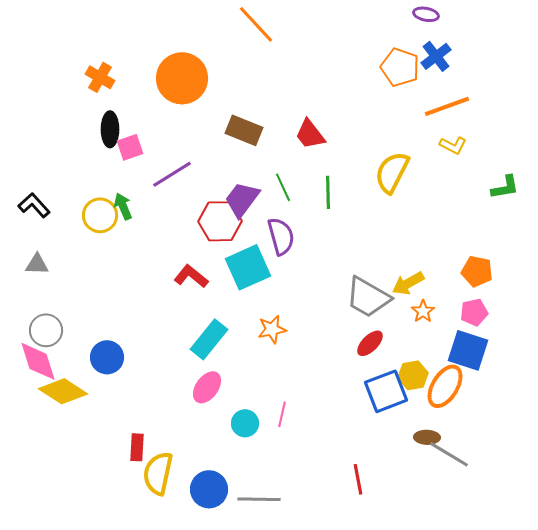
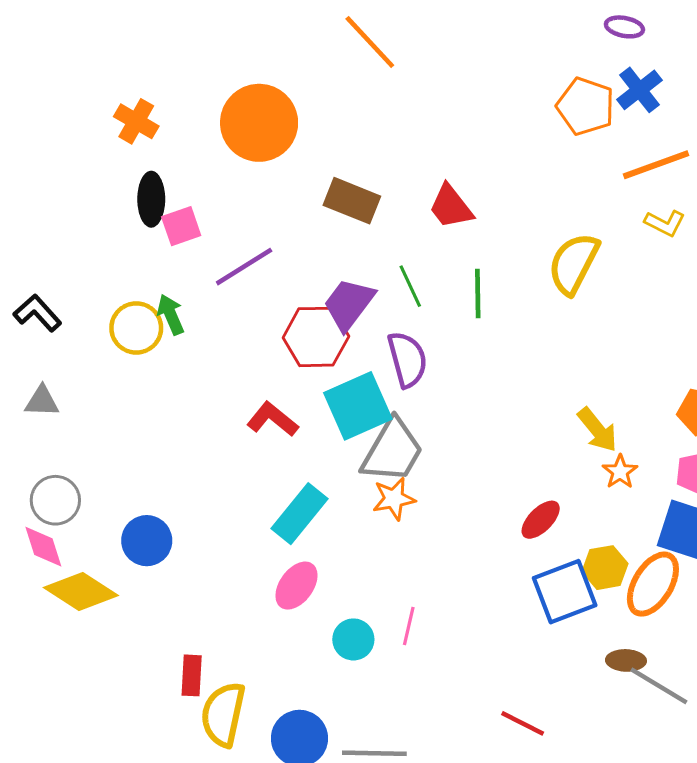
yellow arrow: (408, 283) -> (598, 430), turned -100
gray trapezoid: (368, 297) -> (392, 451), moved, turned -90
pink diamond: (38, 361) -> (43, 547), size x0.7
red line: (358, 479) -> (523, 723), turned -52

